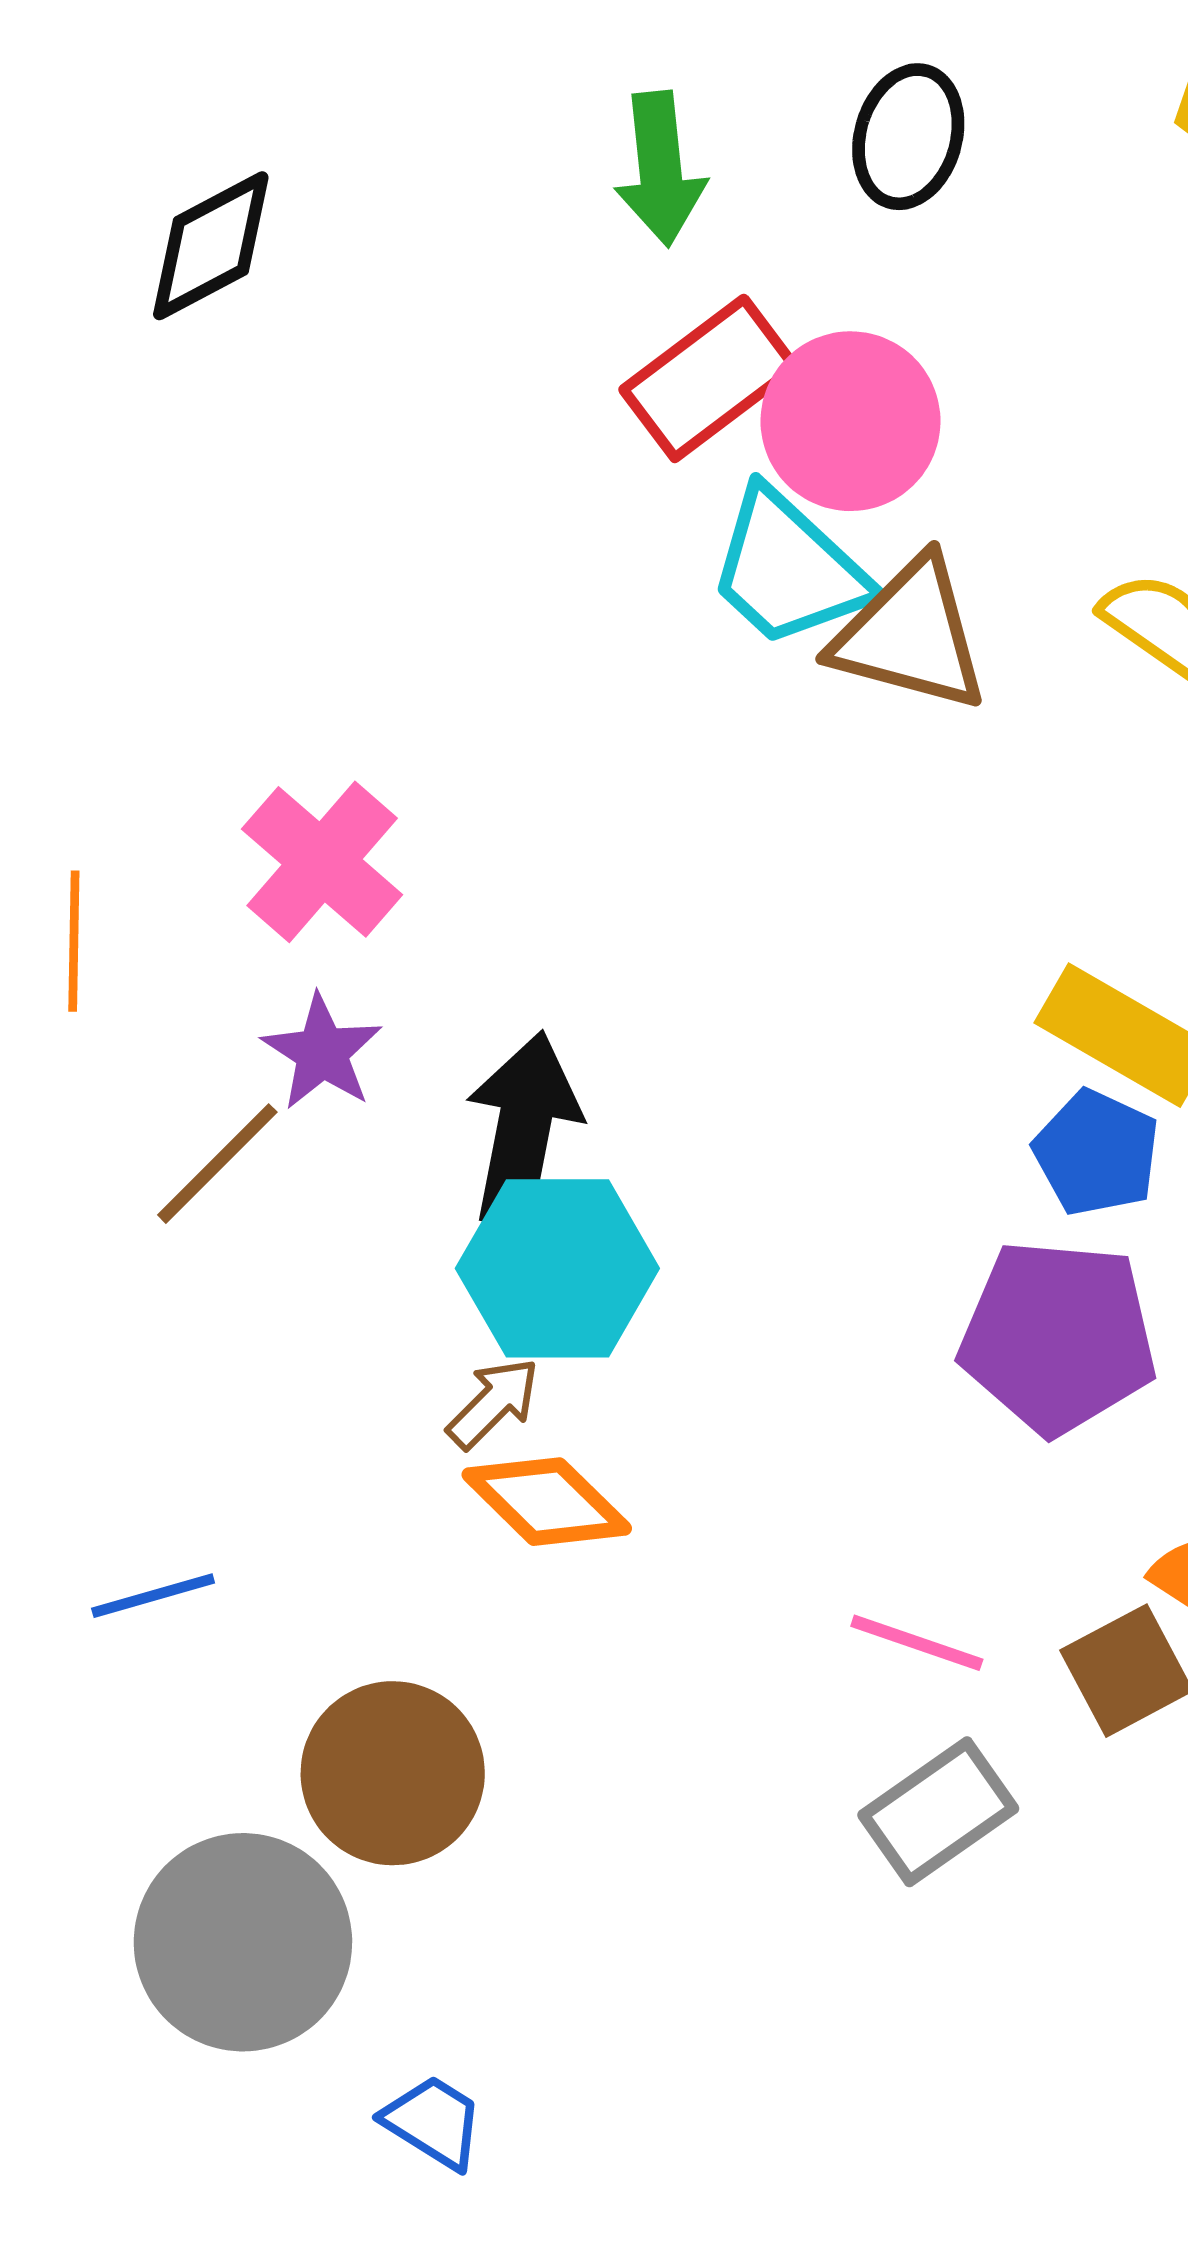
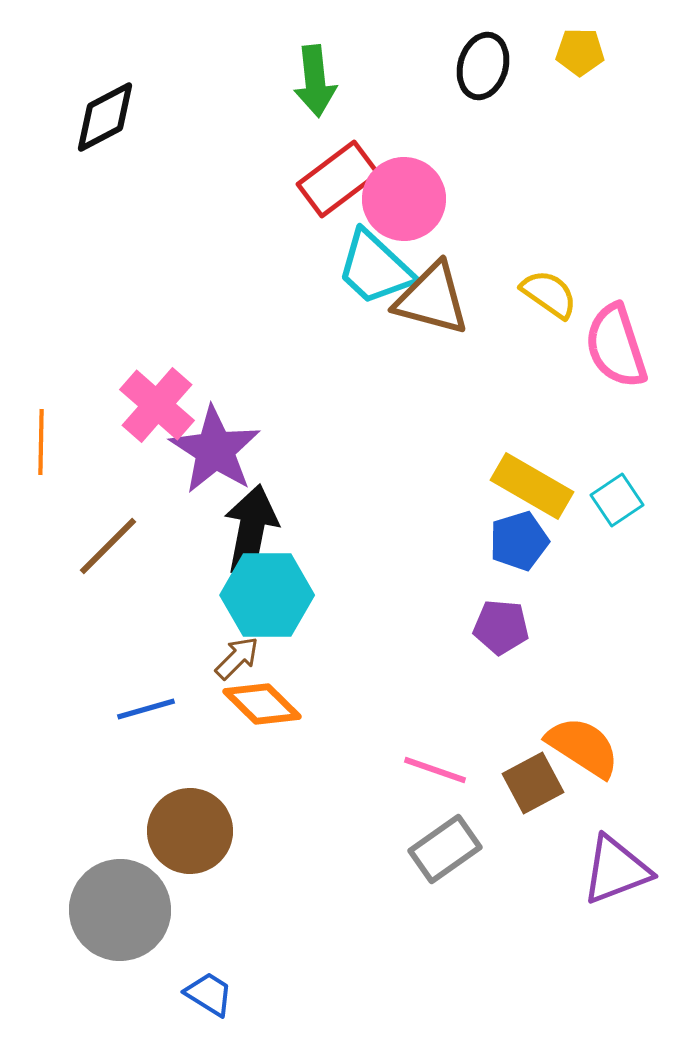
black ellipse: (908, 137) -> (483, 66), moved
purple star: (322, 1052) -> (215, 450), moved, size x1.6
blue pentagon: (1097, 1153) -> (519, 541), turned 30
purple pentagon: (1058, 1337) -> (501, 627), size x0.6
blue line: (153, 1596) -> (146, 709), moved

